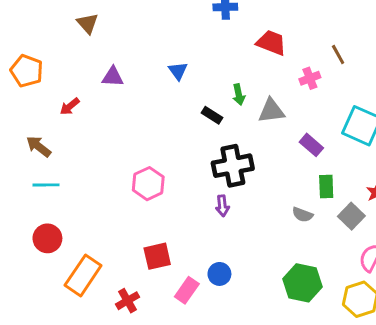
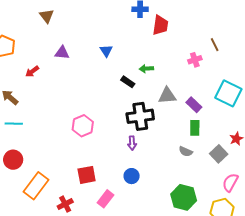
red trapezoid: (271, 43) -> (160, 25), moved, turned 75
green arrow: (239, 95) -> (146, 69), turned 96
gray triangle: (271, 111) -> (167, 96), moved
green rectangle: (326, 186) -> (195, 128), moved
blue circle: (219, 274) -> (132, 176), moved

